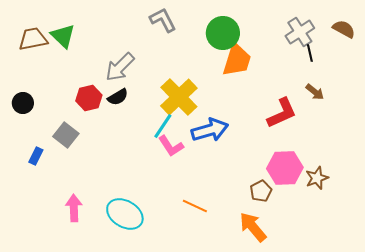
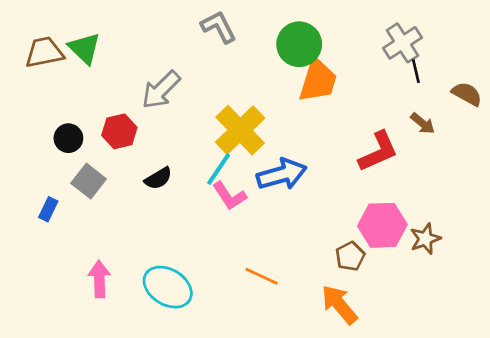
brown semicircle: (344, 29) -> (467, 94), moved
black semicircle: (118, 97) -> (158, 178), moved
black circle: (23, 103) -> (68, 138), moved

